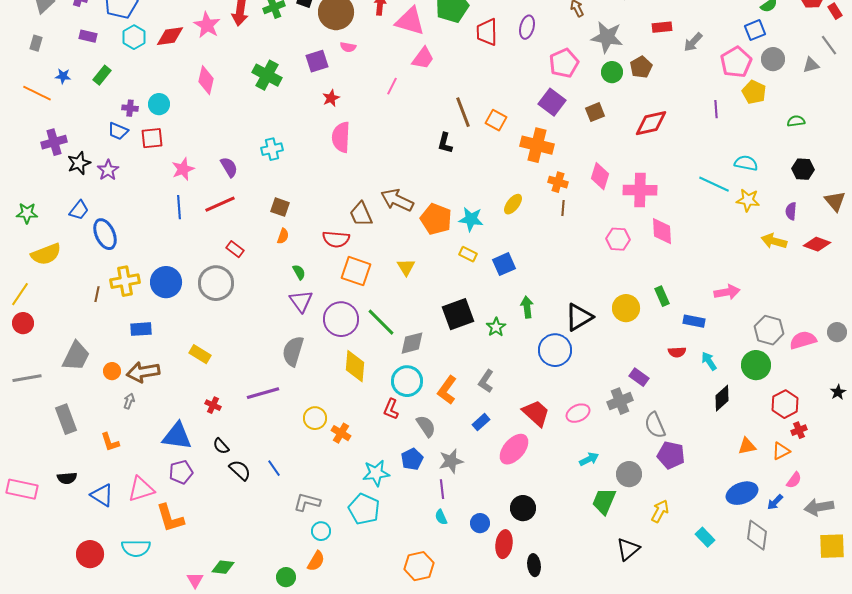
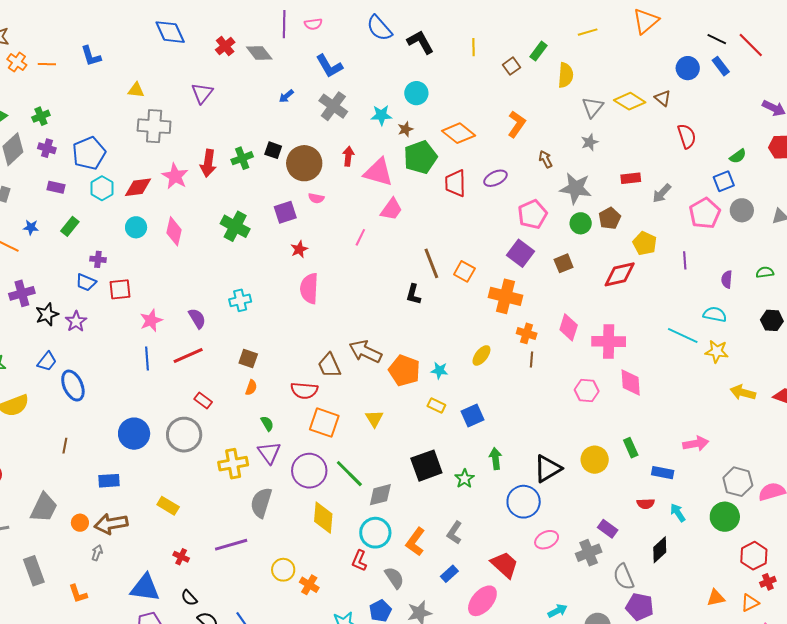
purple ellipse: (527, 27) -> (495, 178), turned 50
yellow pentagon: (754, 92) -> (645, 243), moved
cyan circle: (159, 104) -> (136, 227), moved
purple semicircle: (791, 211) -> (727, 279), moved
cyan star: (471, 219) -> (439, 370), size x0.7
yellow cross: (125, 281) -> (233, 464), moved
black diamond: (722, 398) -> (660, 550), moved
pink ellipse: (578, 413) -> (547, 540), moved

